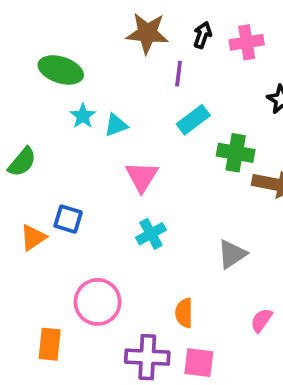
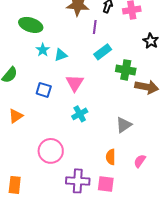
blue square: (68, 219) -> (44, 90), moved
orange semicircle: (184, 313) -> (111, 157), moved
orange rectangle: (50, 344) -> (15, 185), moved

